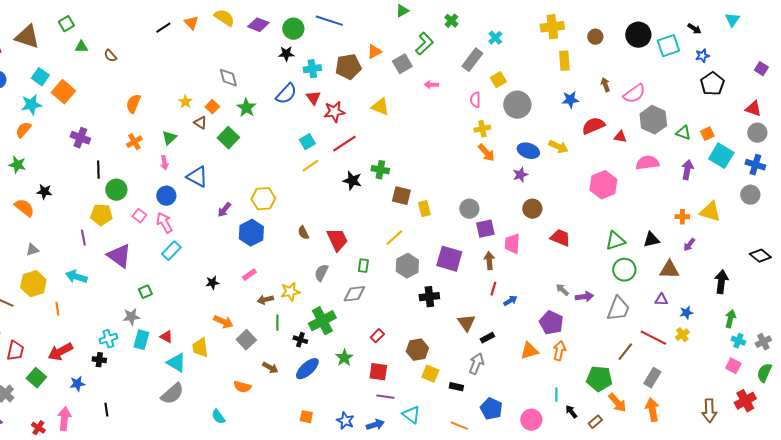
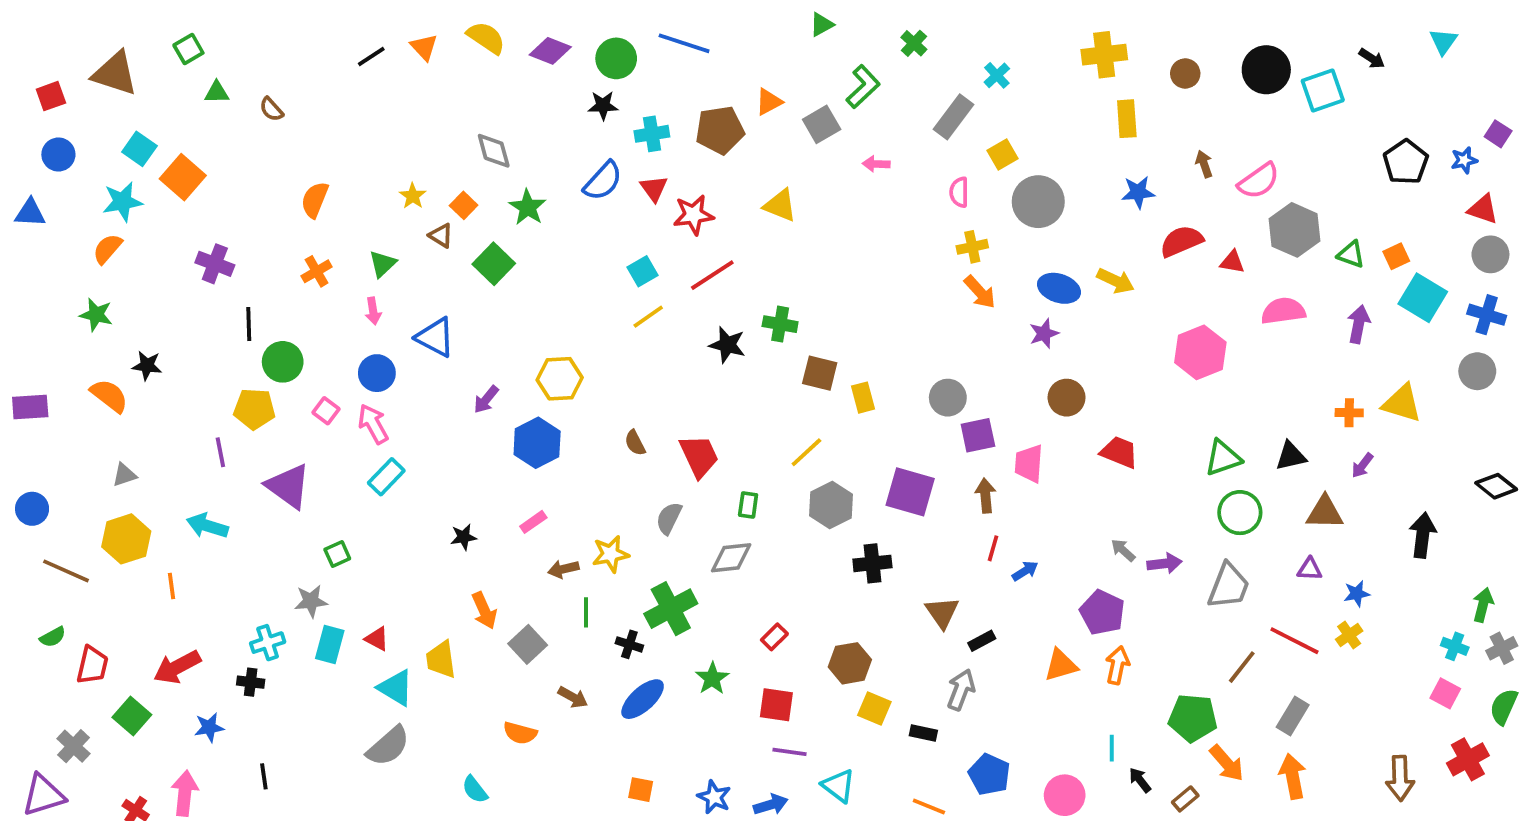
blue star: (702, 56) -> (1464, 160), moved
green arrow: (730, 319) -> (1483, 605), moved
orange arrow: (223, 322) -> (484, 611), turned 42

